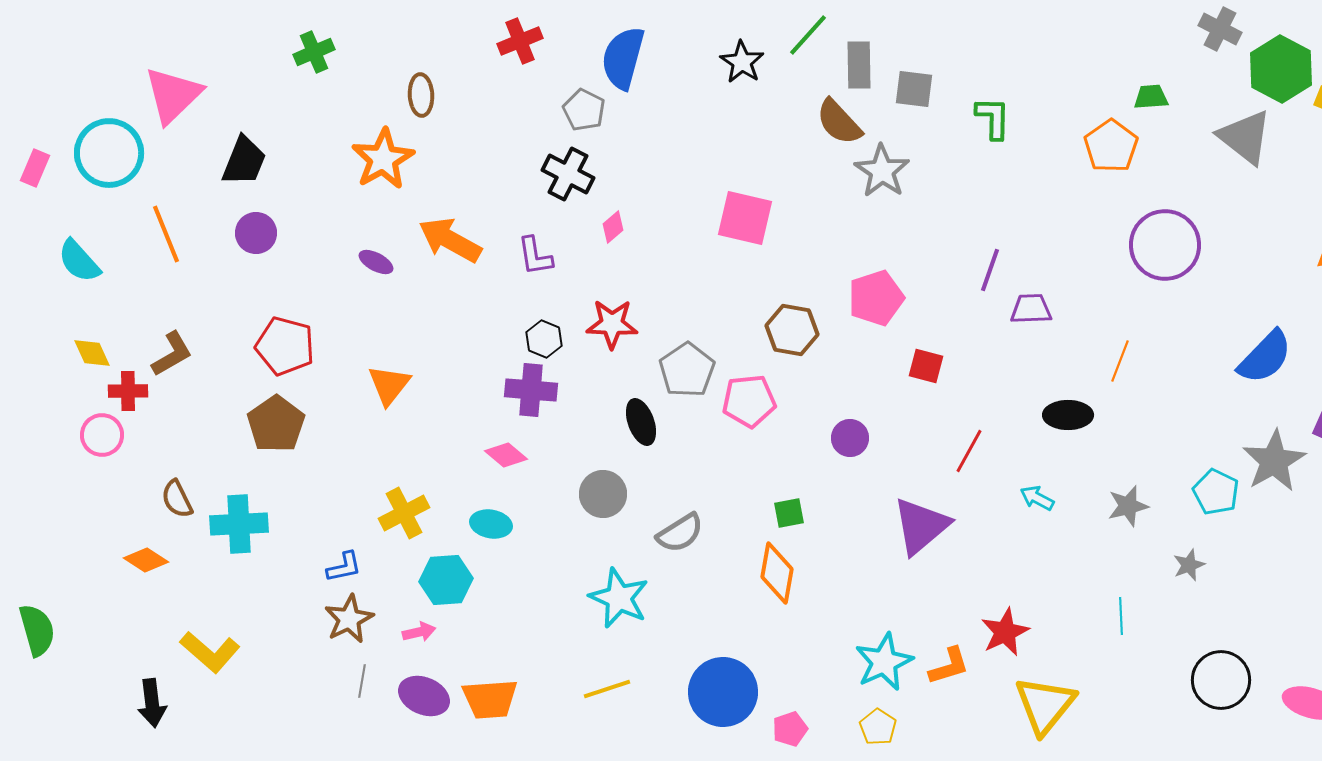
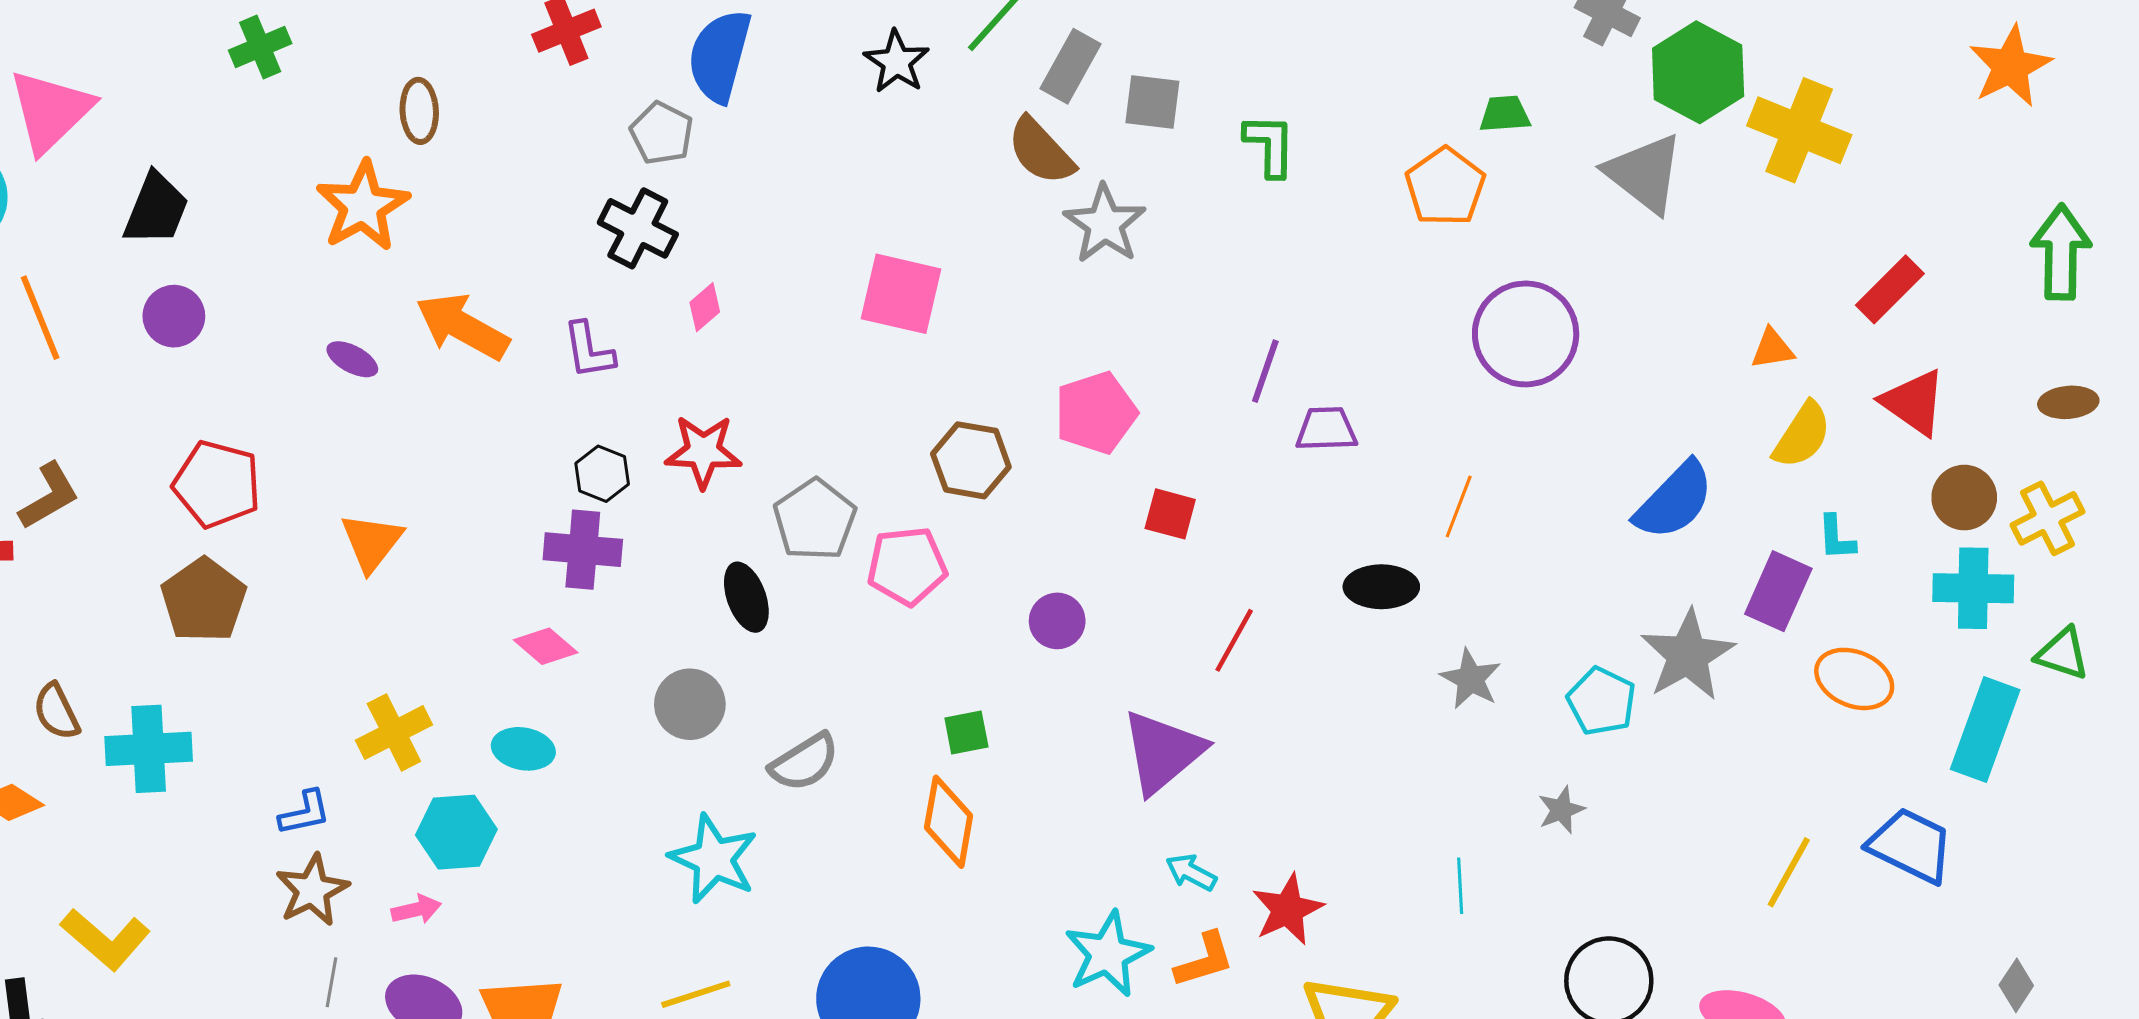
gray rectangle: (859, 65) -> (1071, 66), turned 30
cyan arrow: (1037, 498) -> (1191, 872), moved
gray star: (1128, 506) -> (1471, 679), moved, turned -30

